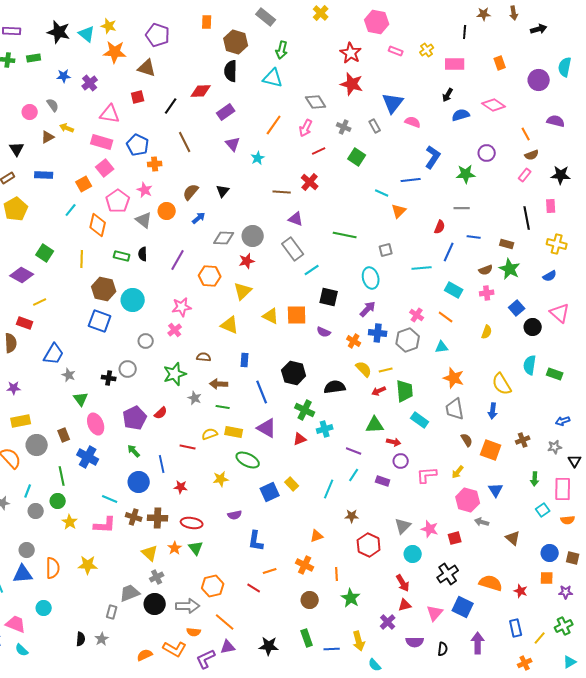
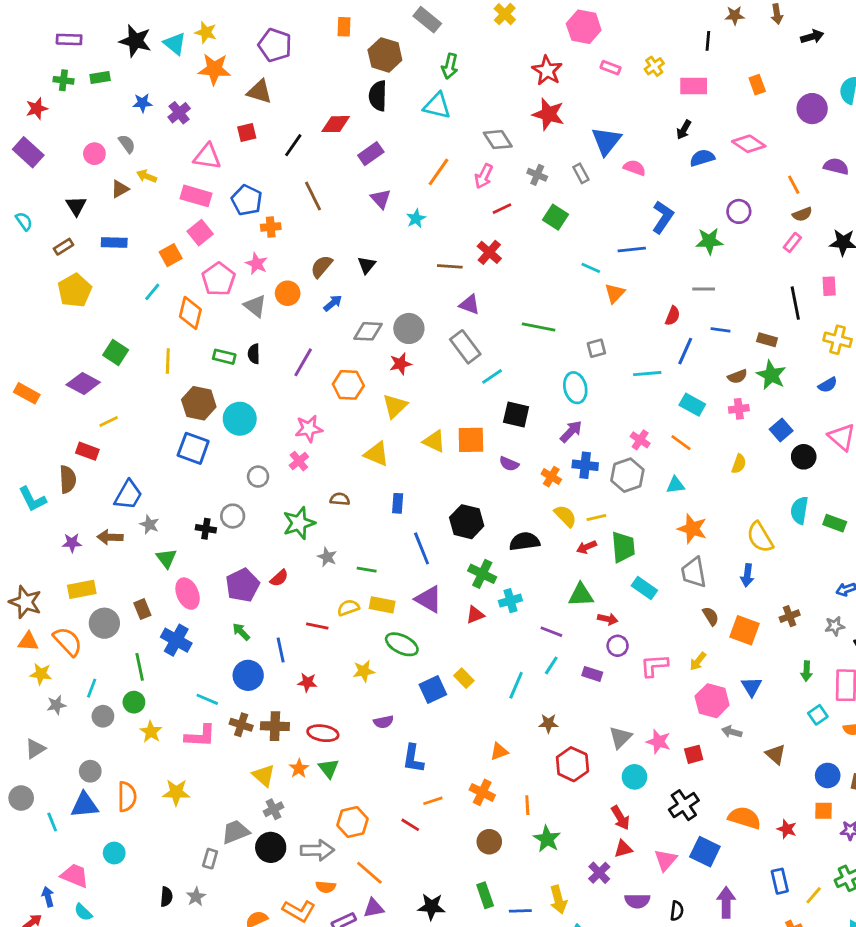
brown arrow: (219, 384) -> (110, 537), moved

